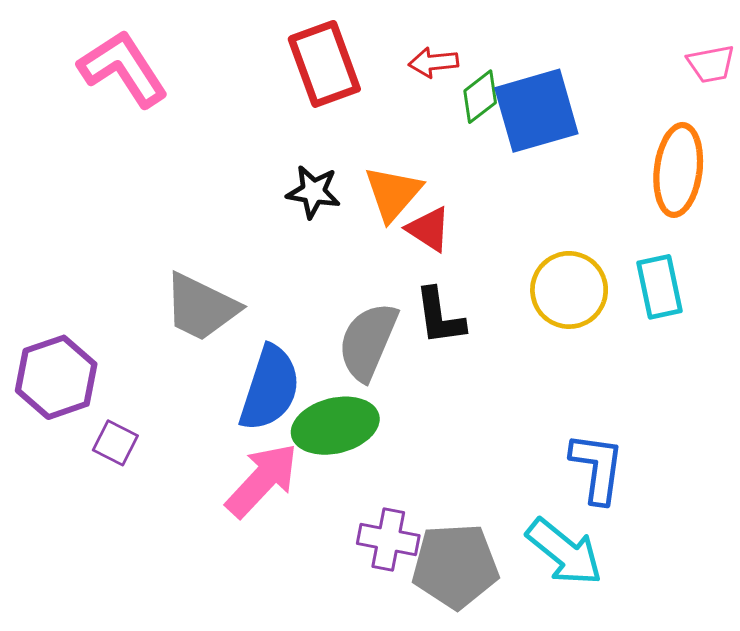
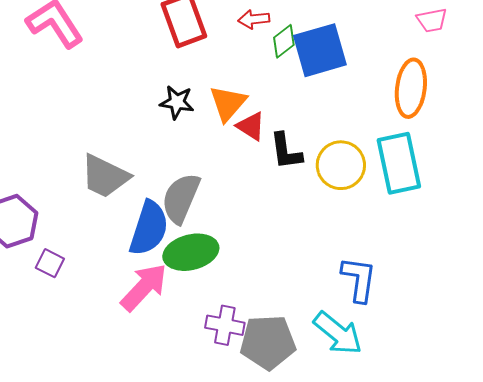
cyan rectangle: (659, 287) -> (399, 163), size x1.5
black L-shape: (440, 316) -> (286, 151), moved
gray semicircle: (368, 341) -> (181, 198), moved

